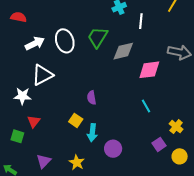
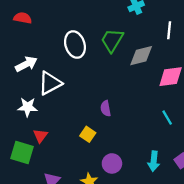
white line: (141, 21) -> (169, 30), moved
white arrow: (35, 43) -> (26, 64), moved
cyan arrow: (92, 133) -> (154, 161), moved
green square: (17, 136) -> (22, 153), size x1.5
purple circle: (113, 149) -> (112, 163), moved

